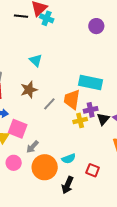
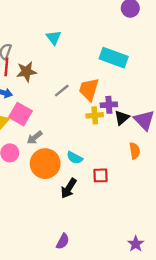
cyan rectangle: (91, 83) -> (114, 58), moved
brown star: (29, 90) -> (26, 72), moved
cyan semicircle: (69, 159) -> (75, 158), turned 40
red square: (93, 170) -> (101, 175), turned -32

